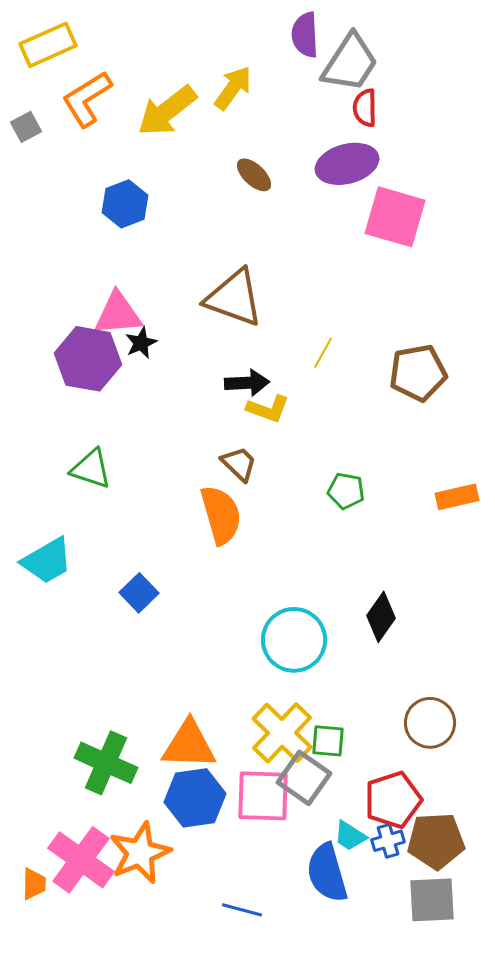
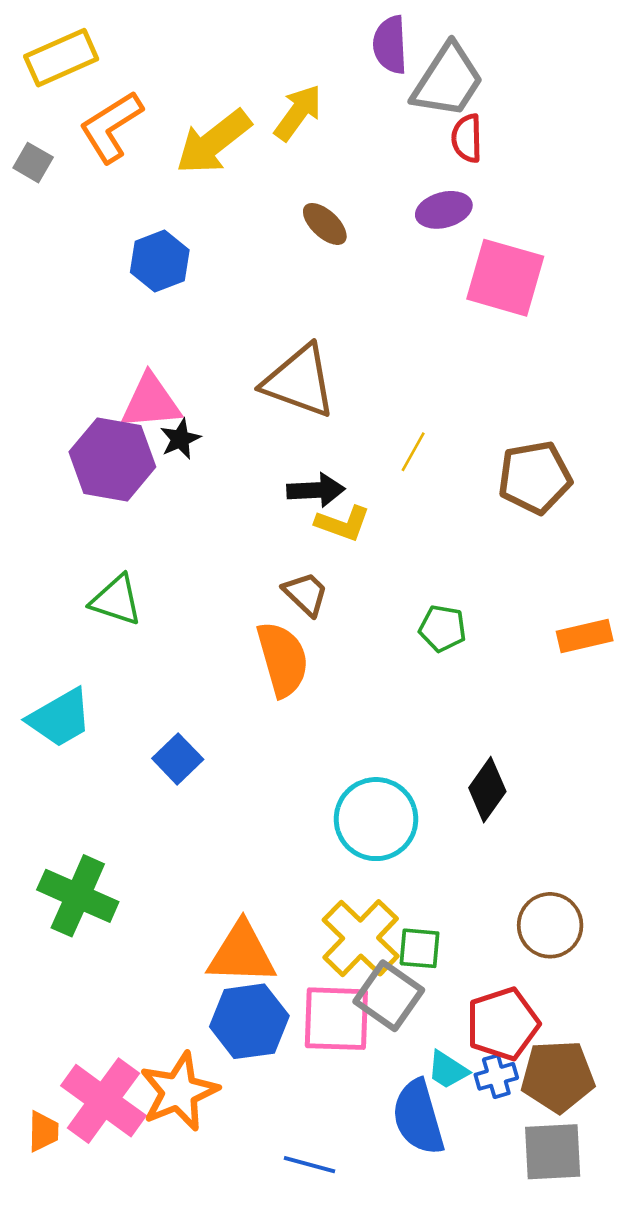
gray square: (26, 127) -> (33, 163), turned -32
purple ellipse: (347, 164) -> (444, 210), size x0.7
green cross: (106, 763) -> (78, 896), moved

